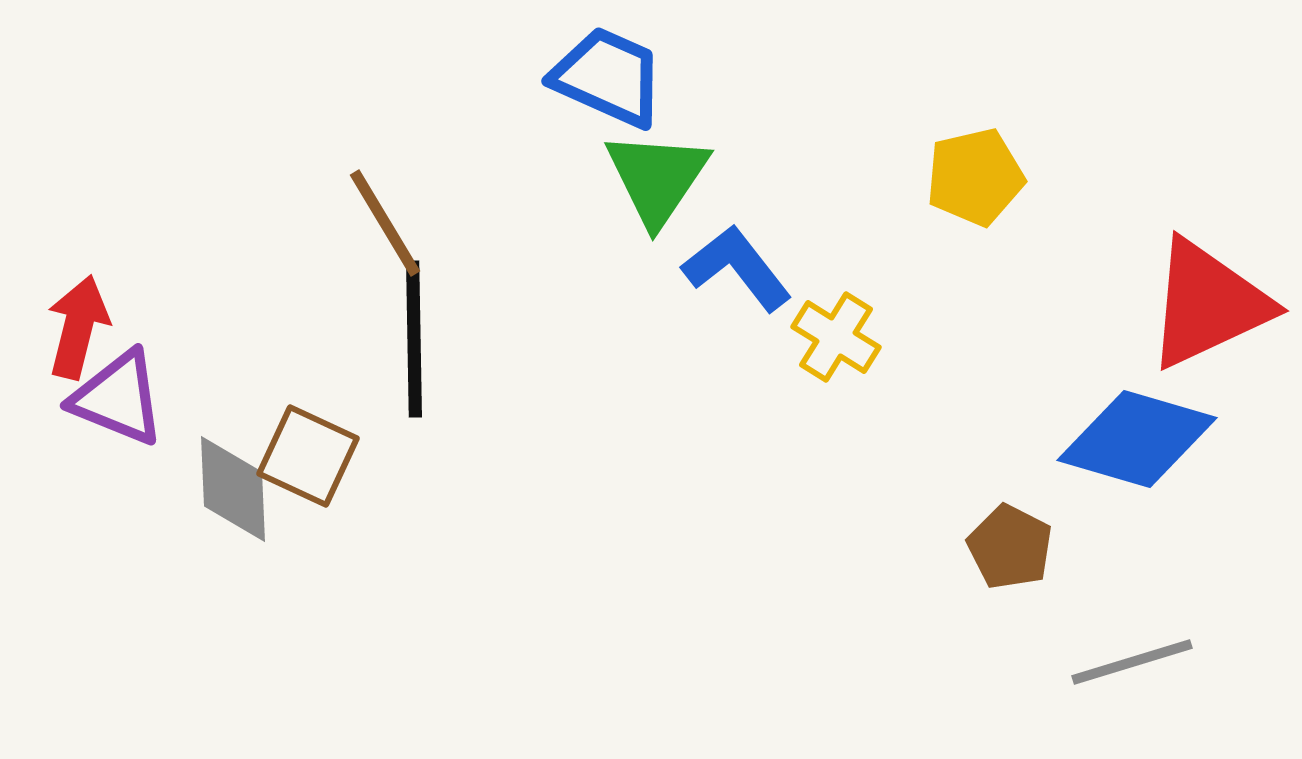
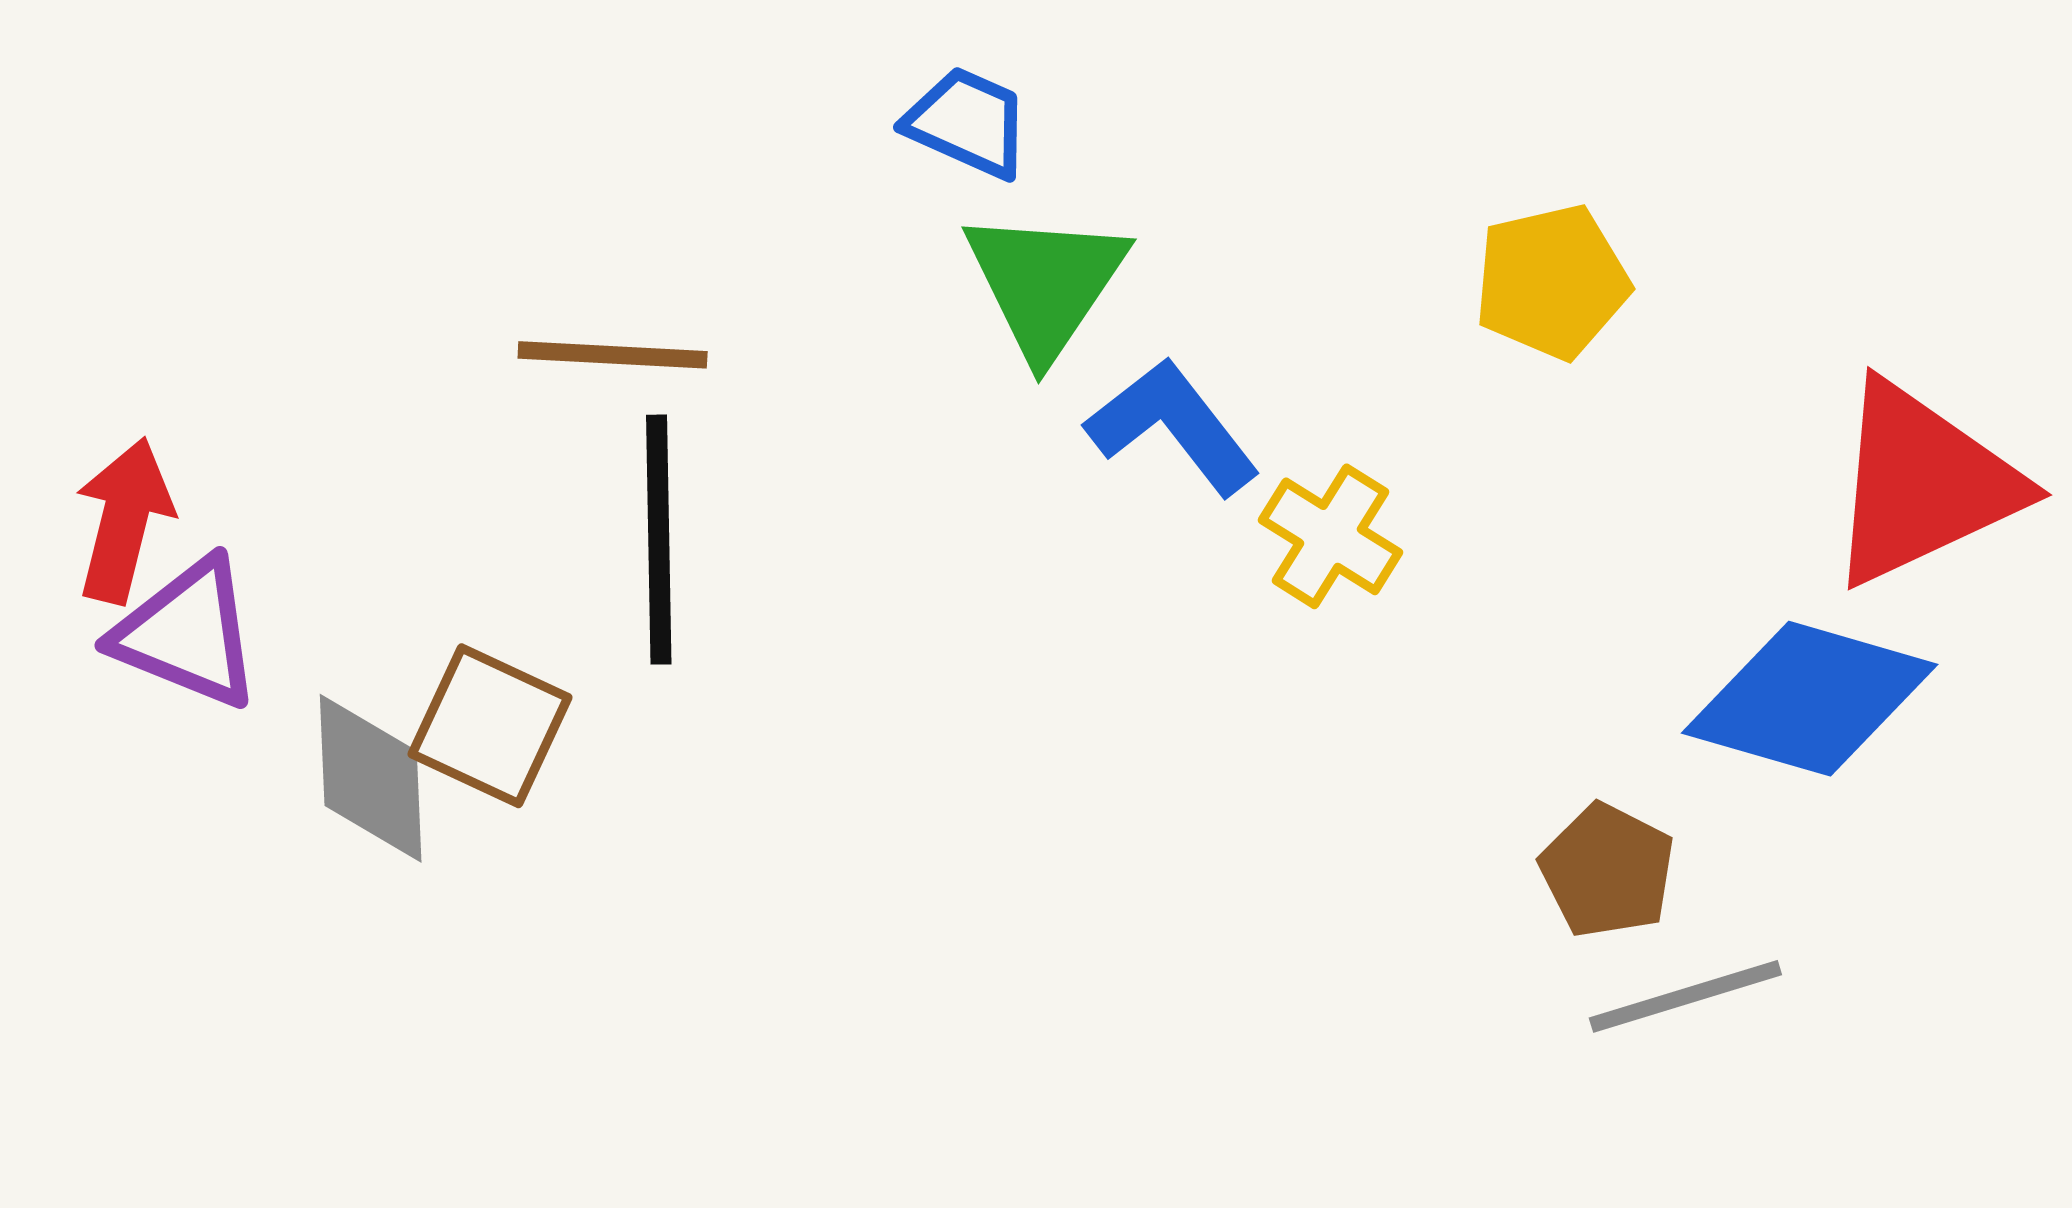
blue trapezoid: (608, 77) -> (968, 122), size x0.7
brown line: (385, 223) -> (613, 355), turned -56
gray line: (1132, 662) -> (1685, 996), moved

